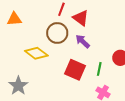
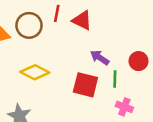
brown circle: (57, 33) -> (29, 25), moved
purple arrow: (83, 41) -> (100, 58), moved

